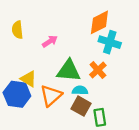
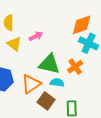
yellow triangle: (28, 79) -> (14, 44), moved
brown square: (81, 106) -> (46, 101), moved

